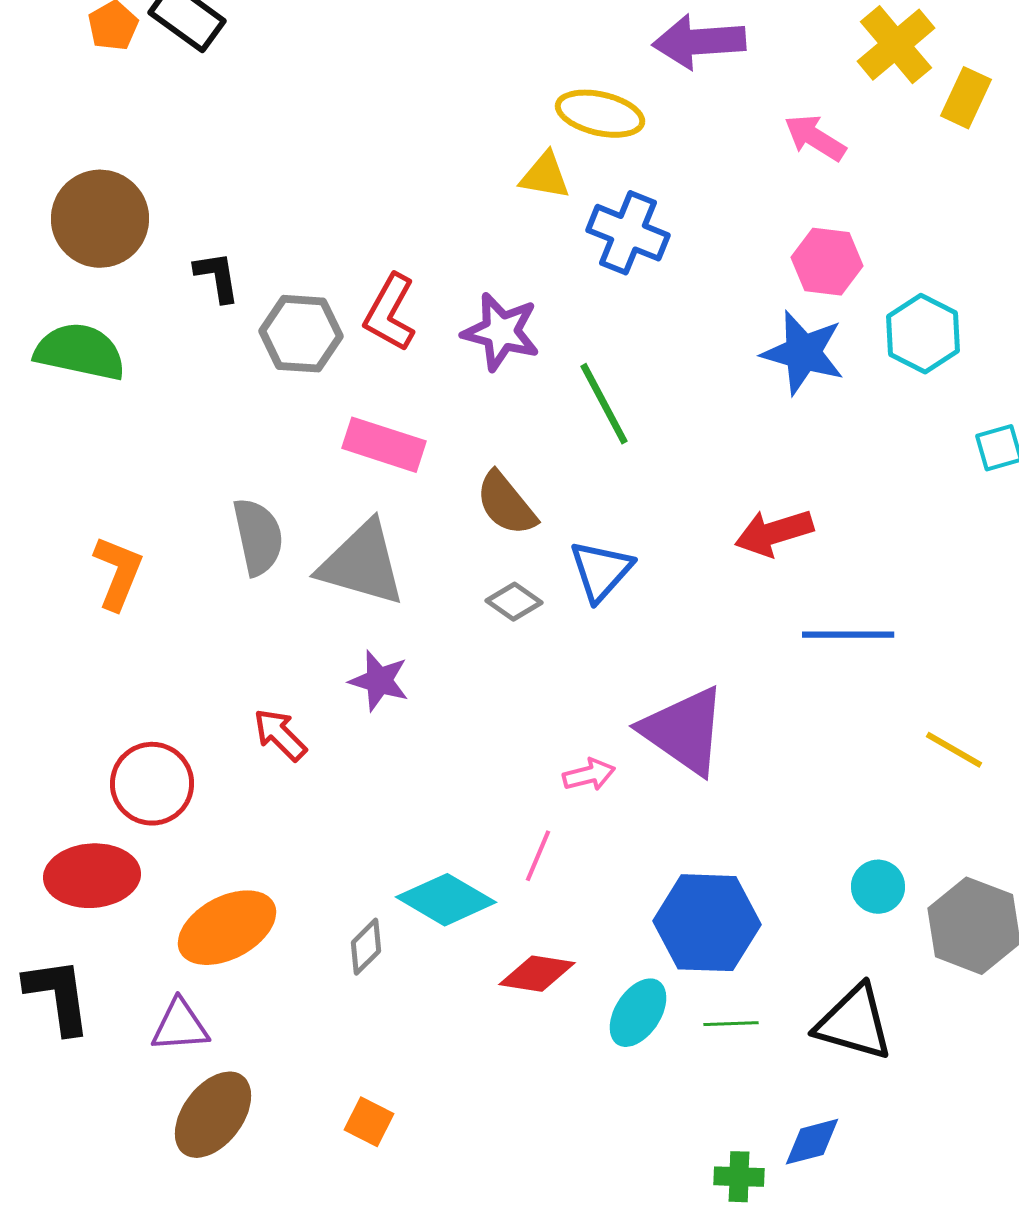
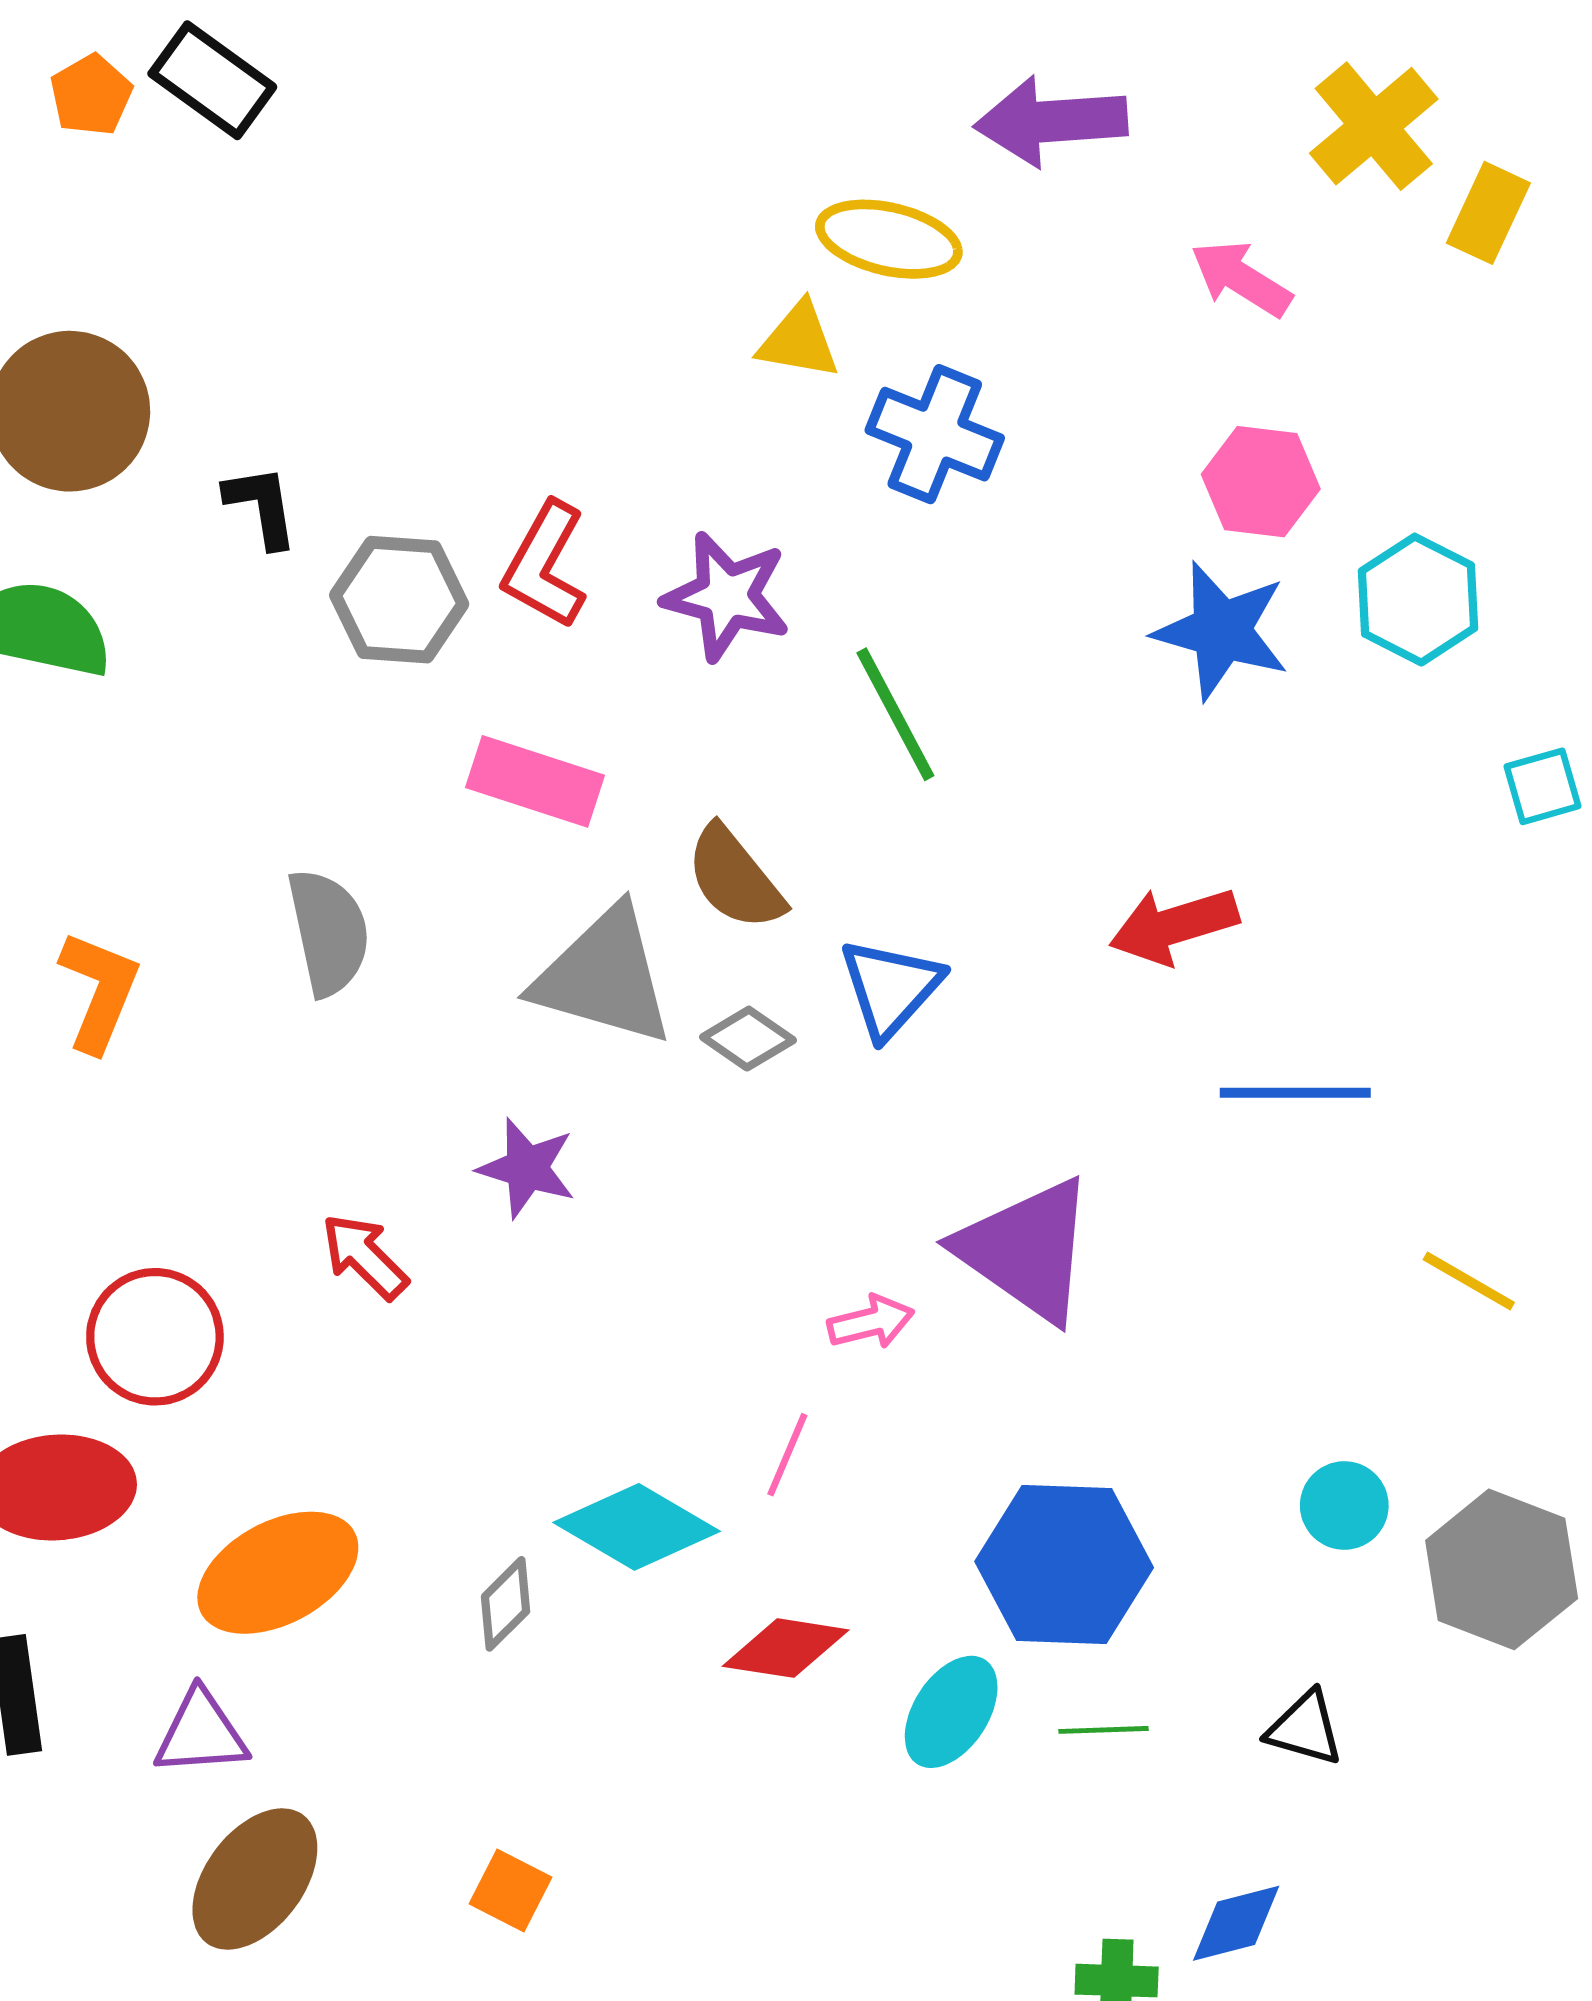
gray triangle: (362, 564) -> (604, 976), moved
black triangle: (854, 1023) -> (1305, 1728), size x0.6

